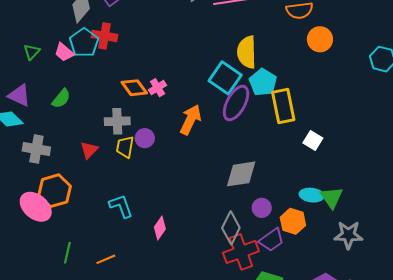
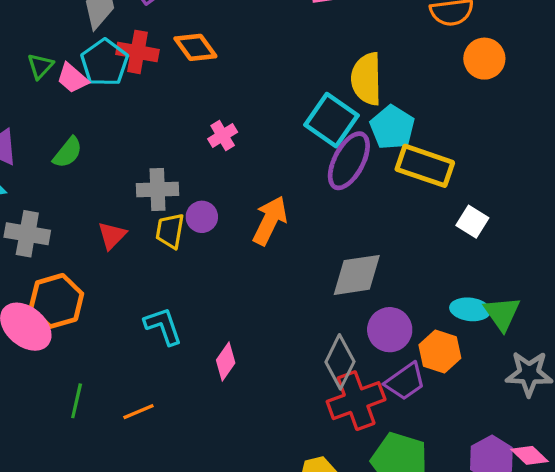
green triangle: (32, 52) -> (40, 66), moved
orange diamond: (134, 88) -> (195, 47), moved
yellow rectangle: (283, 106) -> (425, 166), turned -60
orange arrow: (191, 120) -> (270, 221), moved
purple circle: (262, 208) -> (390, 330), size x1.4

